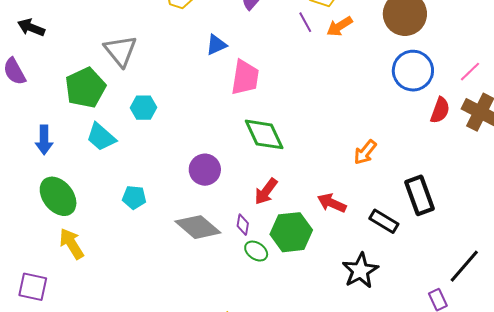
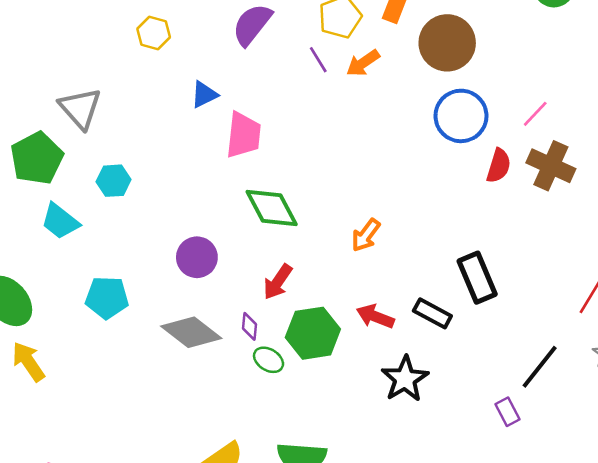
orange arrow: (365, 152) -> (366, 235), moved
cyan pentagon: (134, 197) -> (107, 298), size x1.4
red arrow: (332, 203) -> (375, 317), moved

